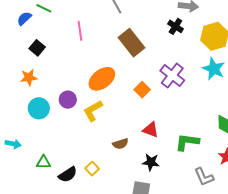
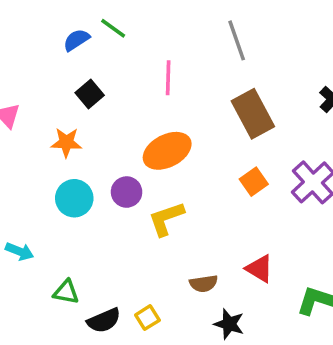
orange ellipse: (102, 79) -> (167, 151), moved
orange square: (142, 90) -> (254, 182), moved
black star: (151, 162) -> (229, 324), moved

